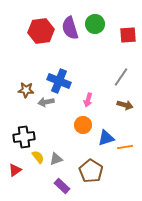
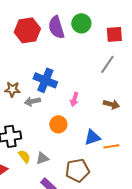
gray line: (121, 77) -> (107, 64), moved
orange circle: (83, 125) -> (58, 124), moved
brown pentagon: (91, 171) -> (77, 170), turned 30

